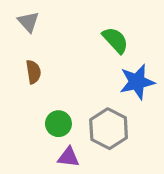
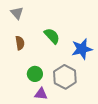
green semicircle: (115, 40) -> (52, 36), moved

